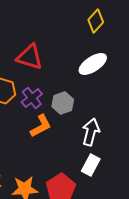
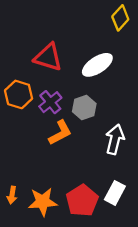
white ellipse: (93, 64) -> (97, 65), moved
white rectangle: (91, 165) -> (115, 193), moved

